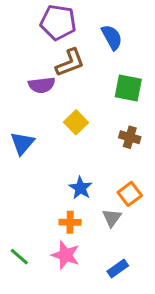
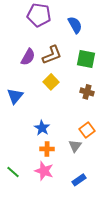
brown L-shape: (70, 63) -> (52, 55), moved
purple semicircle: (42, 85) -> (28, 57), turned -54
blue star: (80, 188) -> (42, 128), moved

